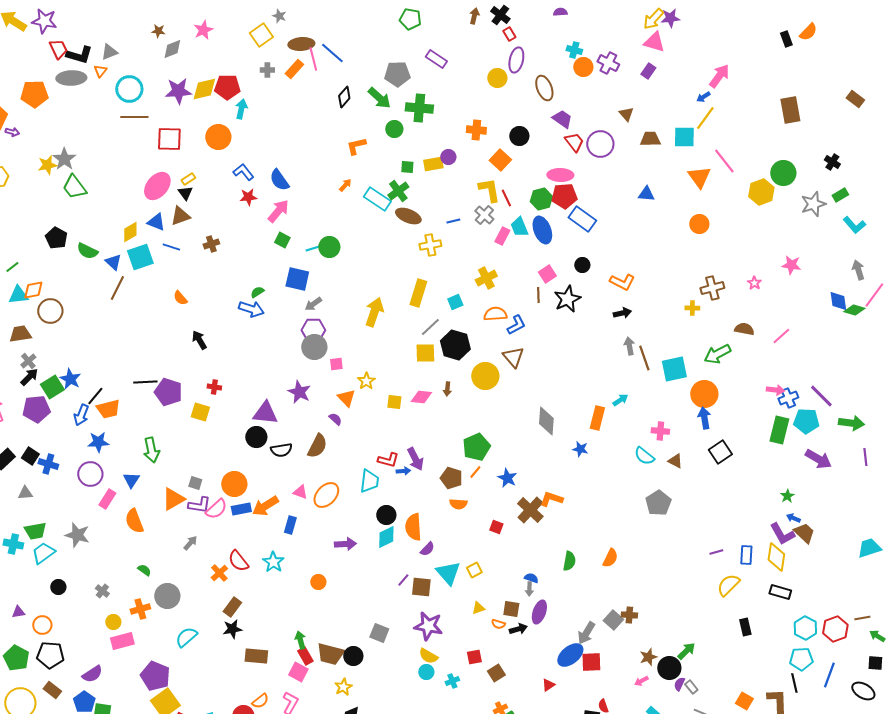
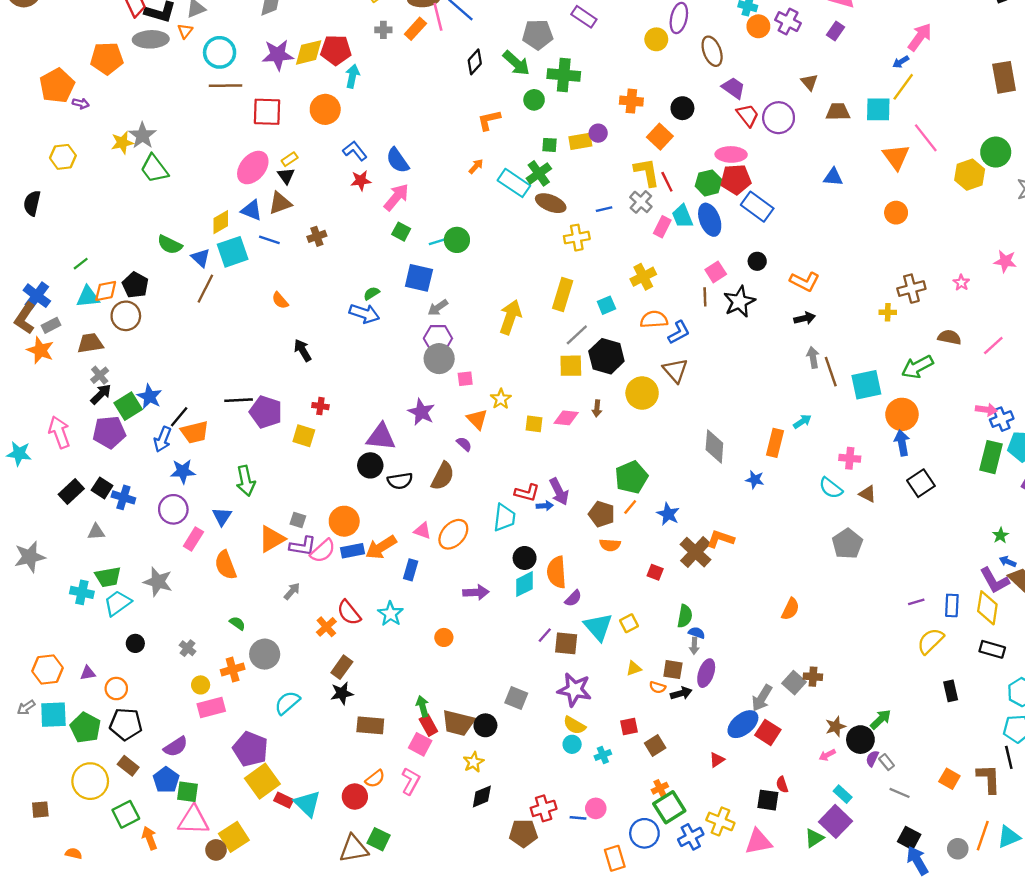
black pentagon: (56, 238) -> (135, 285), moved
green semicircle: (569, 561) -> (685, 616), moved
red square: (591, 662) -> (768, 732), turned 35

